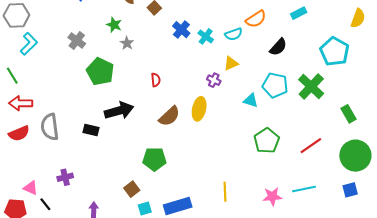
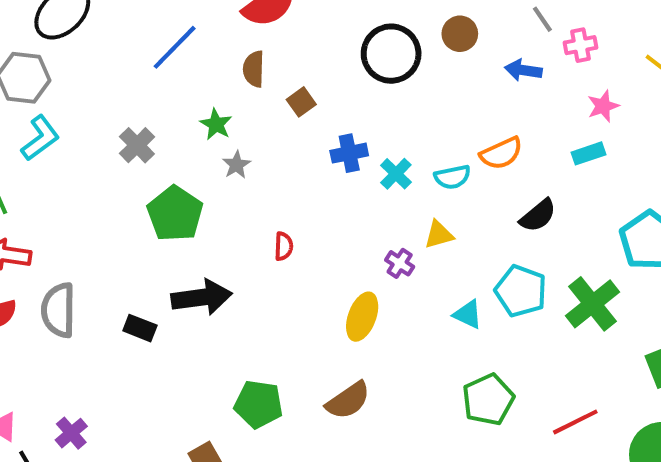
blue cross: (181, 30) -> (349, 153), turned 30
brown semicircle: (169, 116) -> (348, 400), moved
purple cross: (65, 177) -> (71, 433), moved, turned -35

